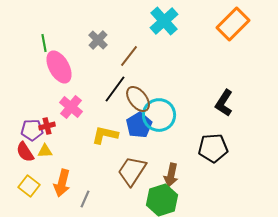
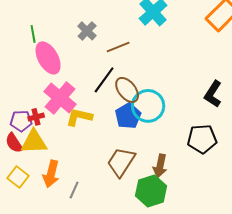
brown line: (129, 56) -> (118, 47), turned 30
pink cross: (71, 107) -> (60, 98), size x1.4
yellow L-shape: (105, 135) -> (79, 117), moved
yellow triangle: (45, 151) -> (34, 142), size x1.8

